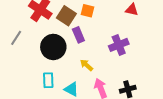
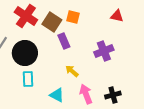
black circle: (53, 47) -> (25, 53), moved
cyan rectangle: (48, 80) -> (28, 79), moved

